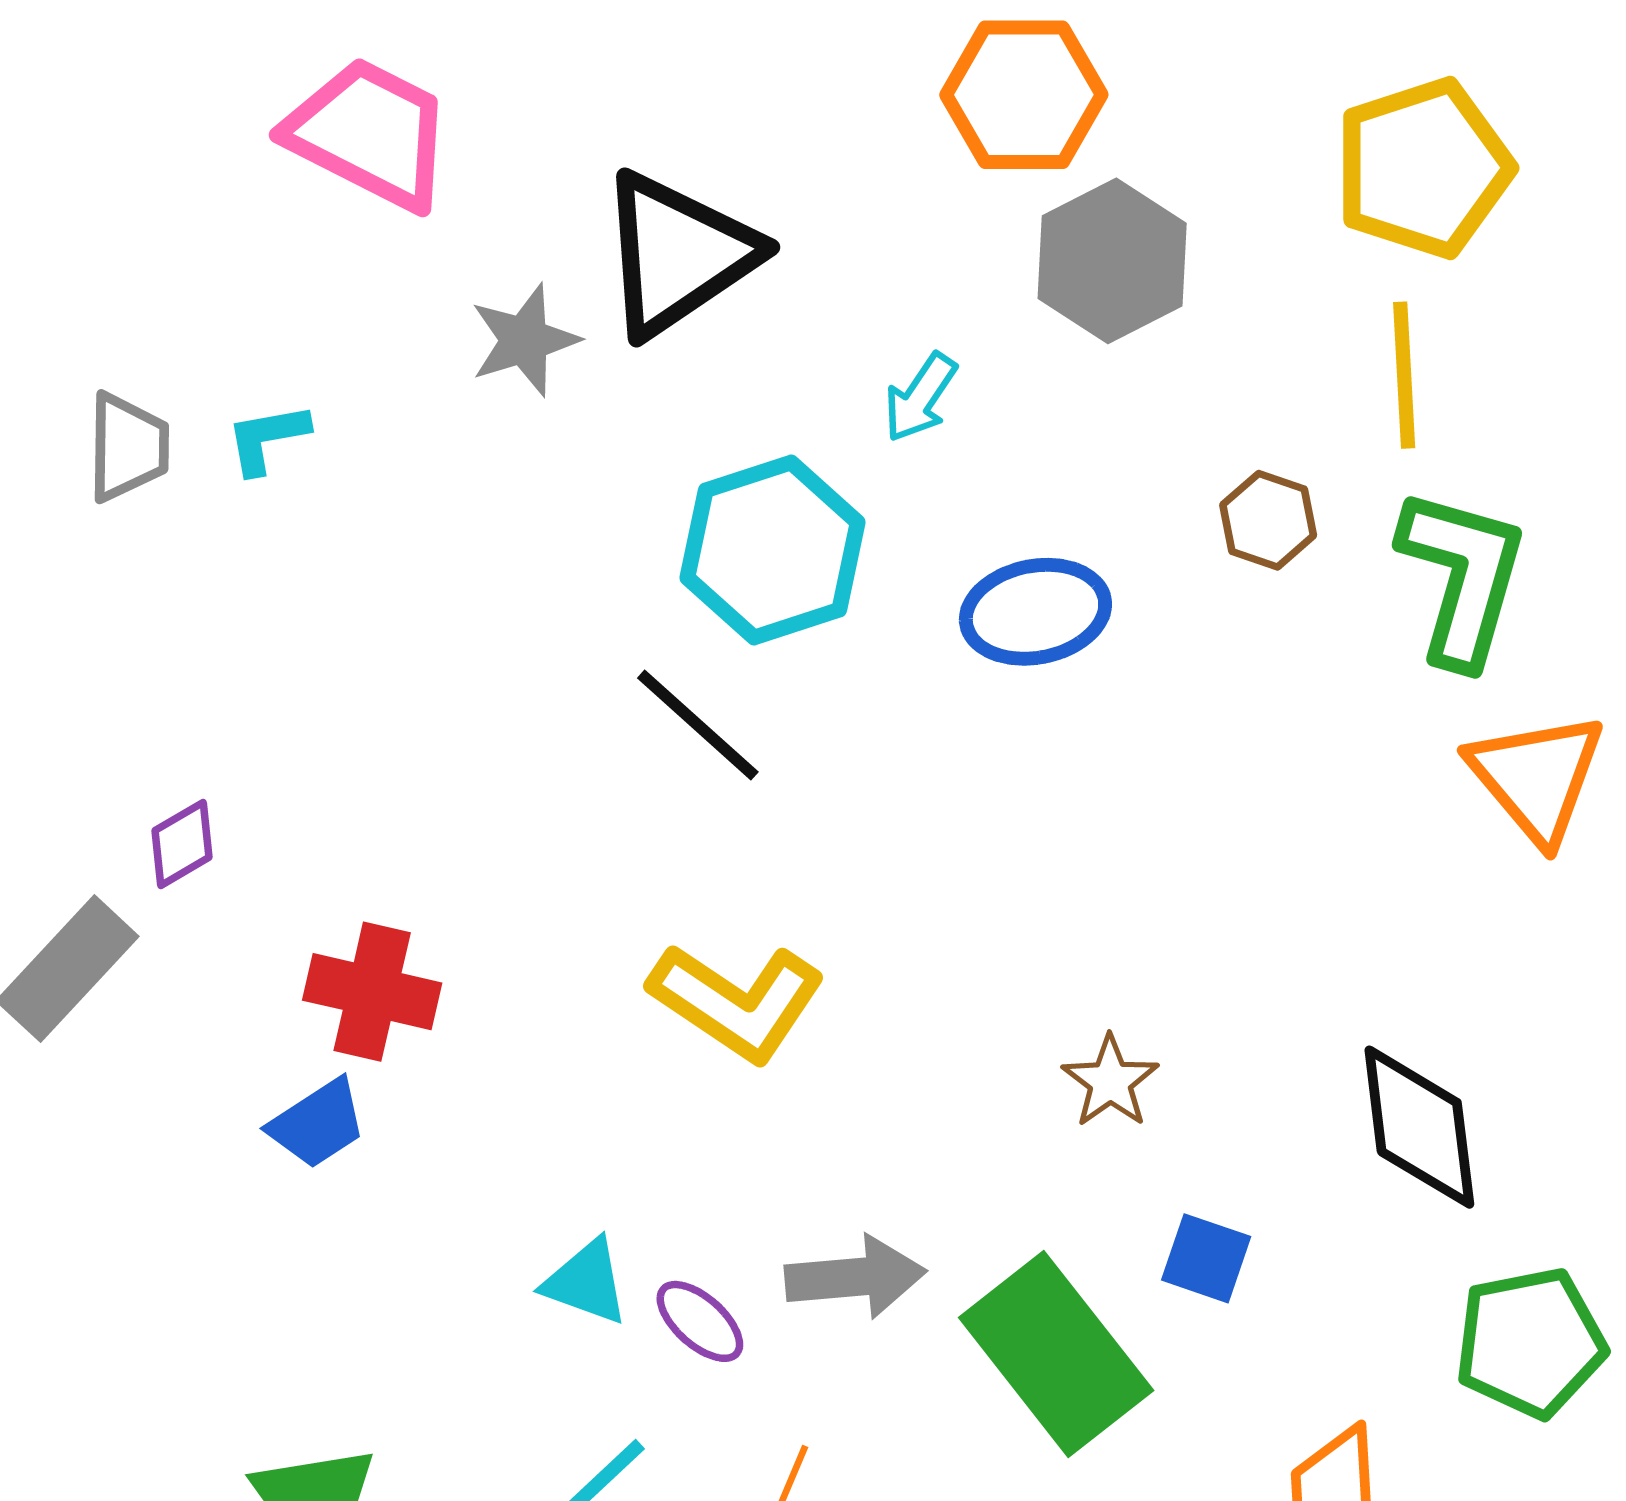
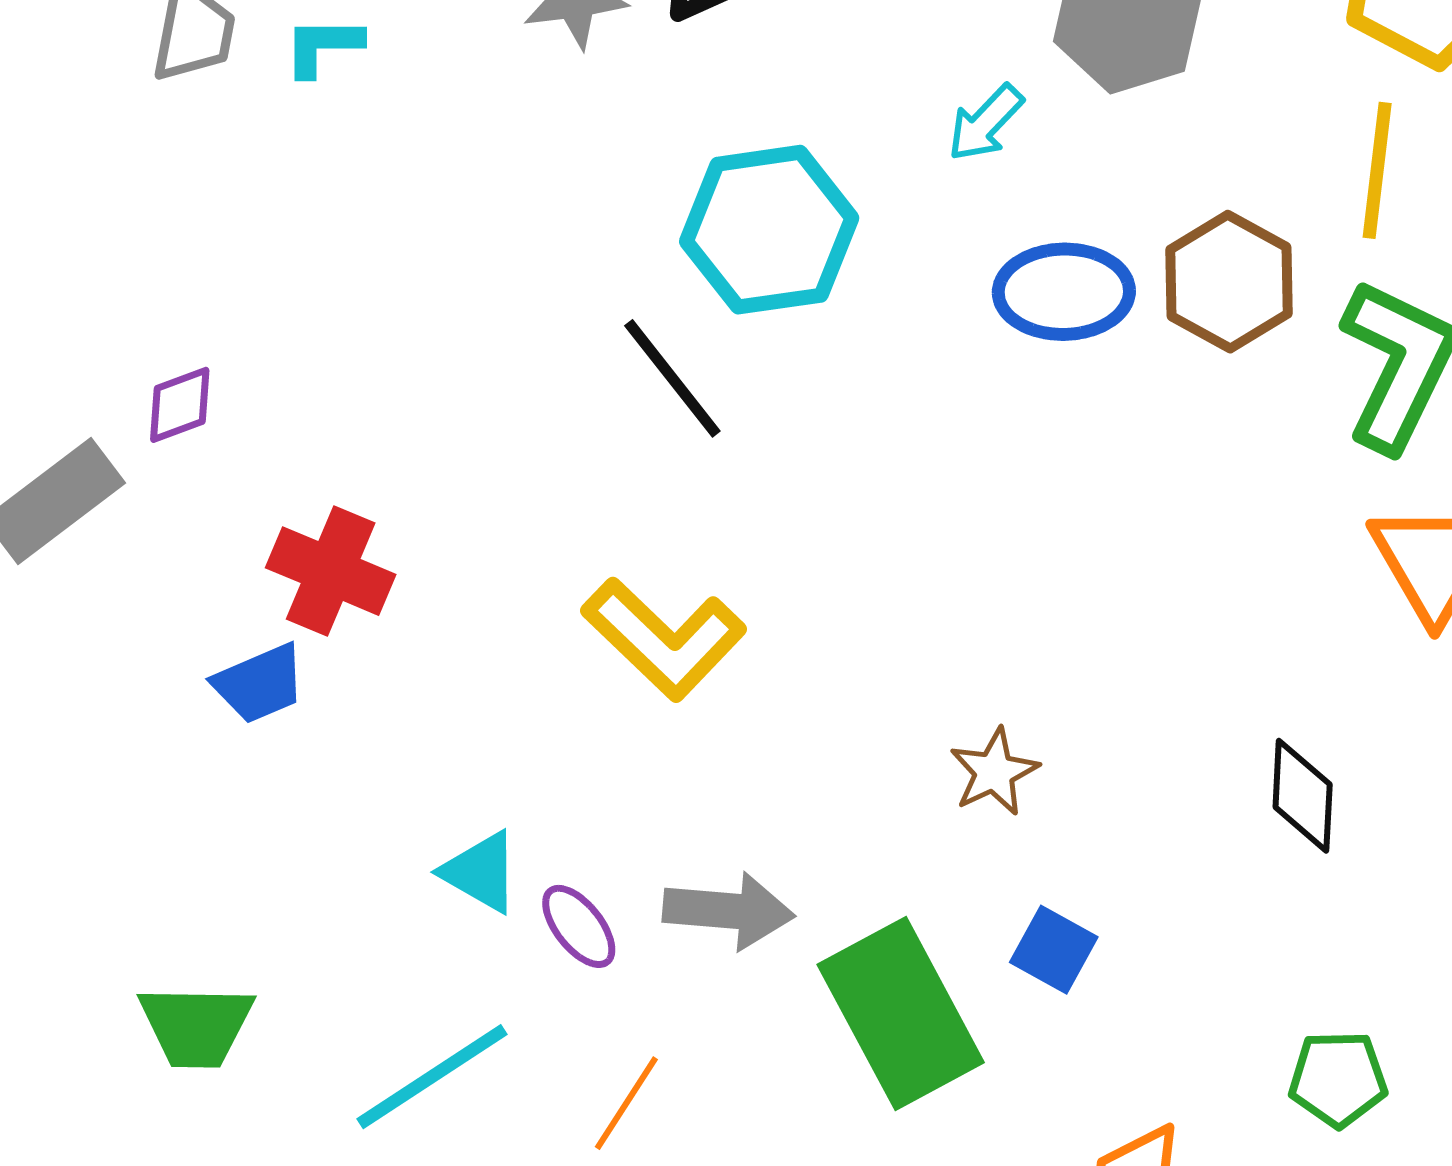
cyan arrow: (920, 397) -> (985, 123), moved
brown hexagon: (1268, 520) -> (1229, 282), size x1.5
blue ellipse: (1035, 612) -> (1064, 292), moved
black diamond: (1419, 1127) -> (1303, 796), moved, size x0.7
green pentagon: (1530, 1342) -> (1338, 1079), size x0.7

